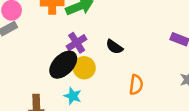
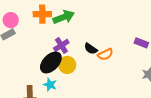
orange semicircle: (136, 85) -> (105, 54), moved, turned 56
cyan star: (73, 96) -> (50, 85), moved

